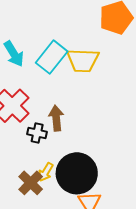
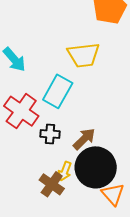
cyan rectangle: (52, 57) -> (58, 91), moved
brown arrow: (56, 118) -> (84, 139), moved, turned 60

